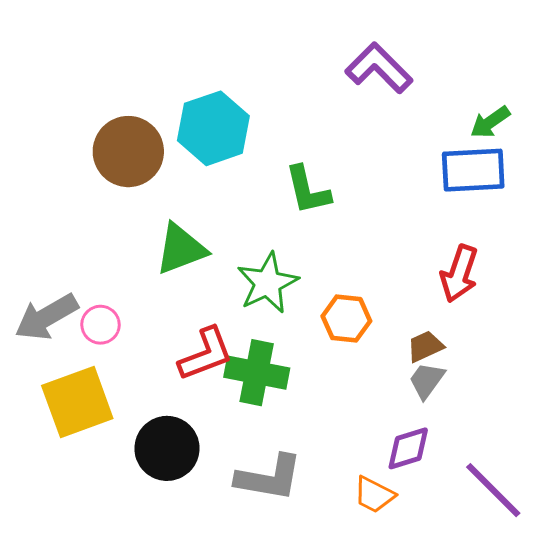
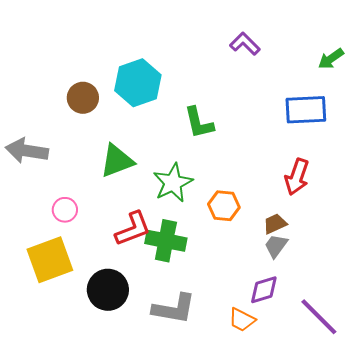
purple L-shape: (379, 68) -> (245, 44), size x0.7
green arrow: (490, 122) -> (331, 59), moved
brown circle: (128, 152) -> (83, 98), size x0.7
gray arrow: (46, 317) -> (27, 151), moved, turned 39

